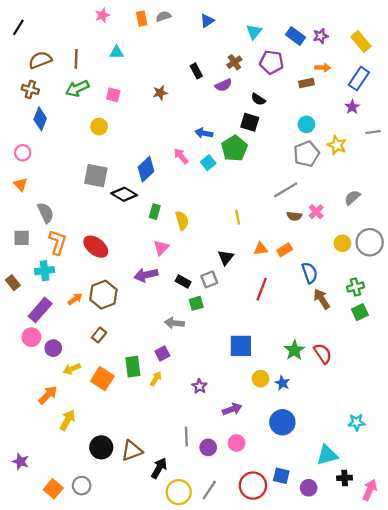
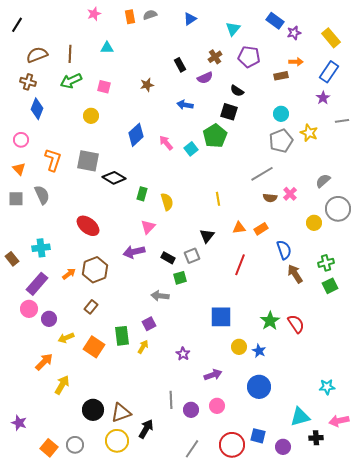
blue rectangle: (295, 36) -> (275, 21), moved
blue arrow: (204, 133) -> (185, 105), moved
blue diamond: (146, 169) -> (136, 135), moved
gray square: (22, 238) -> (16, 199), moved
orange L-shape: (58, 242) -> (53, 160), moved
gray circle: (370, 242) -> (338, 209), moved
pink arrow: (370, 490) -> (339, 421), moved, turned -126
yellow circle: (179, 492) -> (117, 441), moved

